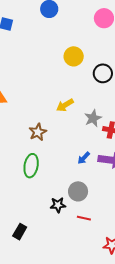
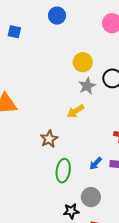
gray star: (93, 118) -> (87, 86), moved
green ellipse: (31, 166) -> (63, 171), moved

